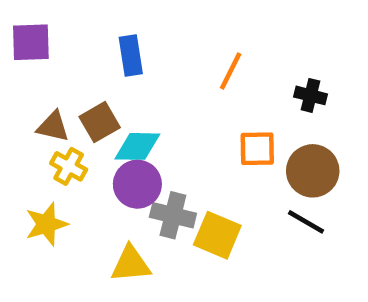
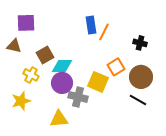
purple square: (31, 42) -> (26, 23), moved
blue rectangle: (131, 55) -> (91, 25), moved
brown triangle: (53, 126) -> (14, 46), moved
orange square: (257, 149) -> (116, 67), turned -30
yellow square: (217, 235) -> (98, 82), moved

